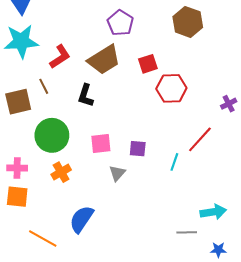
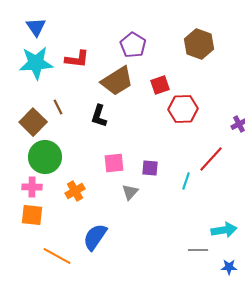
red L-shape: (60, 57) -> (77, 59), moved, turned 40
brown square: (18, 102) -> (33, 122), turned -32
green circle: (52, 135) -> (45, 157), moved

